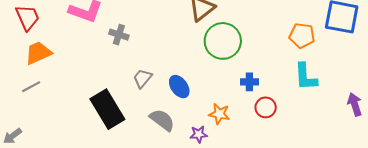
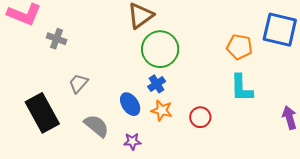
blue cross: (249, 82) -> (157, 84), moved, turned -36
blue ellipse: (179, 87) -> (130, 104), moved
orange star: (219, 114) -> (162, 110), moved

